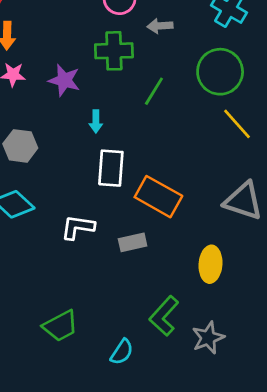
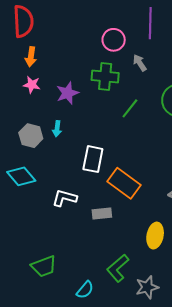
gray arrow: (160, 26) -> (140, 63), turned 54
purple star: (64, 80) -> (67, 93), turned 30
cyan arrow: (96, 121) -> (57, 129), moved

